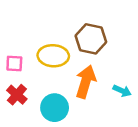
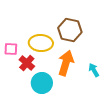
cyan arrow: (122, 91) -> (94, 70), turned -144
red cross: (17, 95) -> (27, 63), moved

